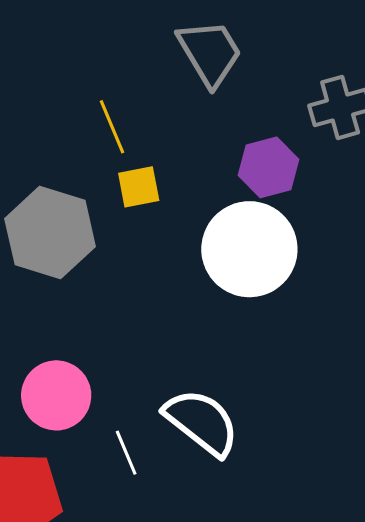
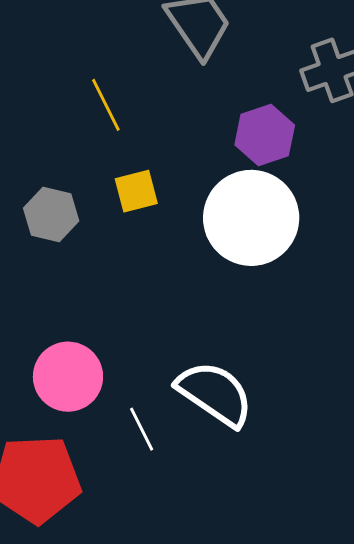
yellow square: (139, 187) -> (136, 191), moved
gray hexagon: (50, 233) -> (51, 215), size x0.6

